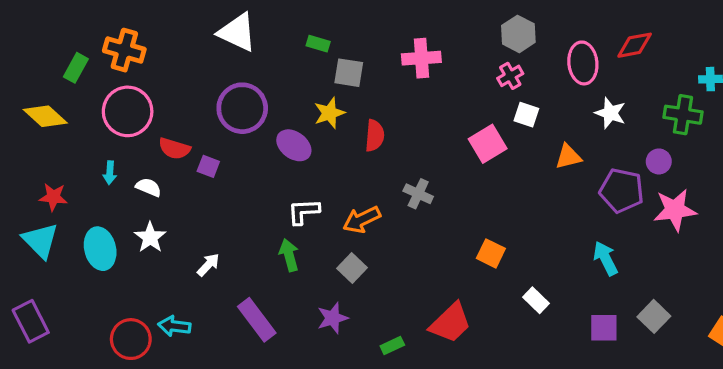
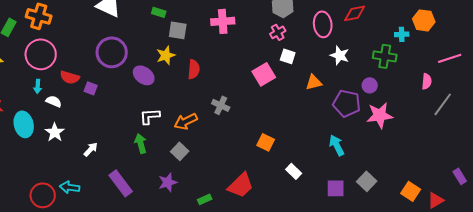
cyan arrow: (110, 173) -> (38, 86), moved
cyan ellipse: (100, 249) -> (24, 124), moved

